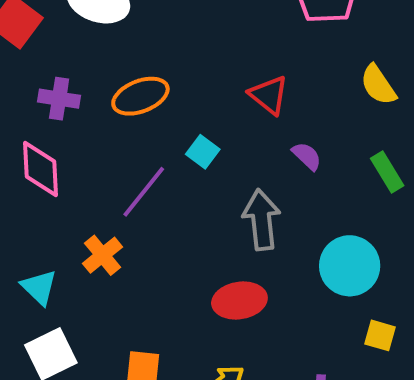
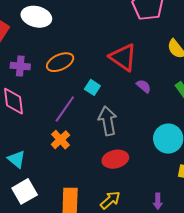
red triangle: (269, 95) -> (123, 57), size x1.4
gray arrow: (261, 220) -> (108, 121), moved
orange cross: (102, 255) -> (61, 140), moved

